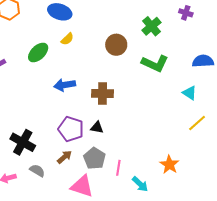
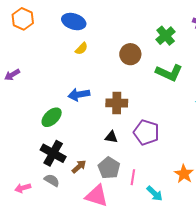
green ellipse: (38, 53) -> (52, 117), moved
purple pentagon: (71, 129) -> (146, 132), moved
black cross: (23, 142) -> (53, 153), moved

